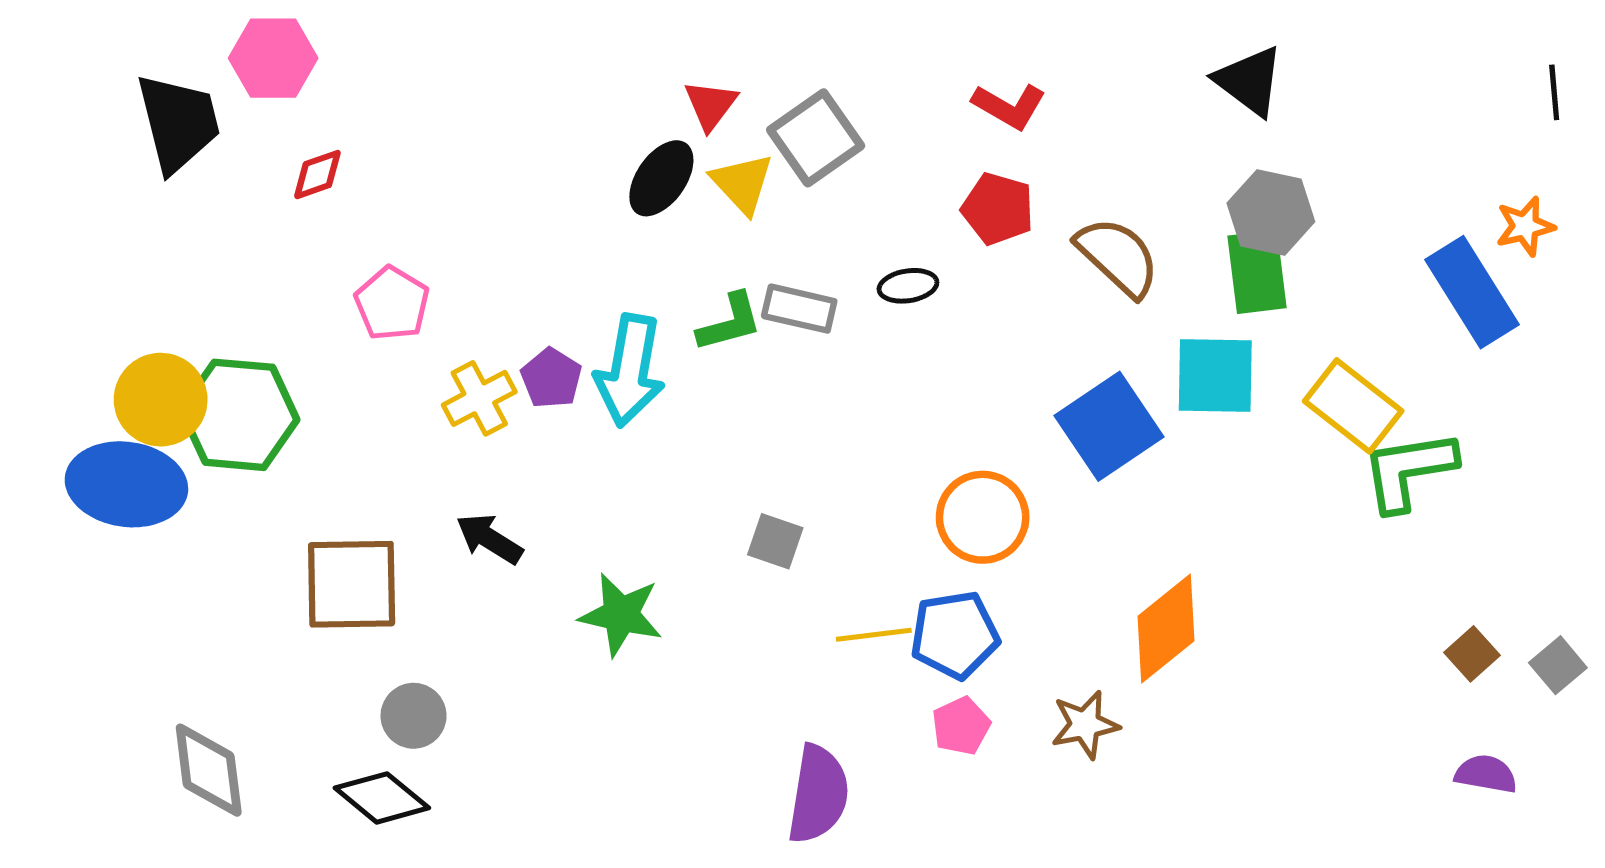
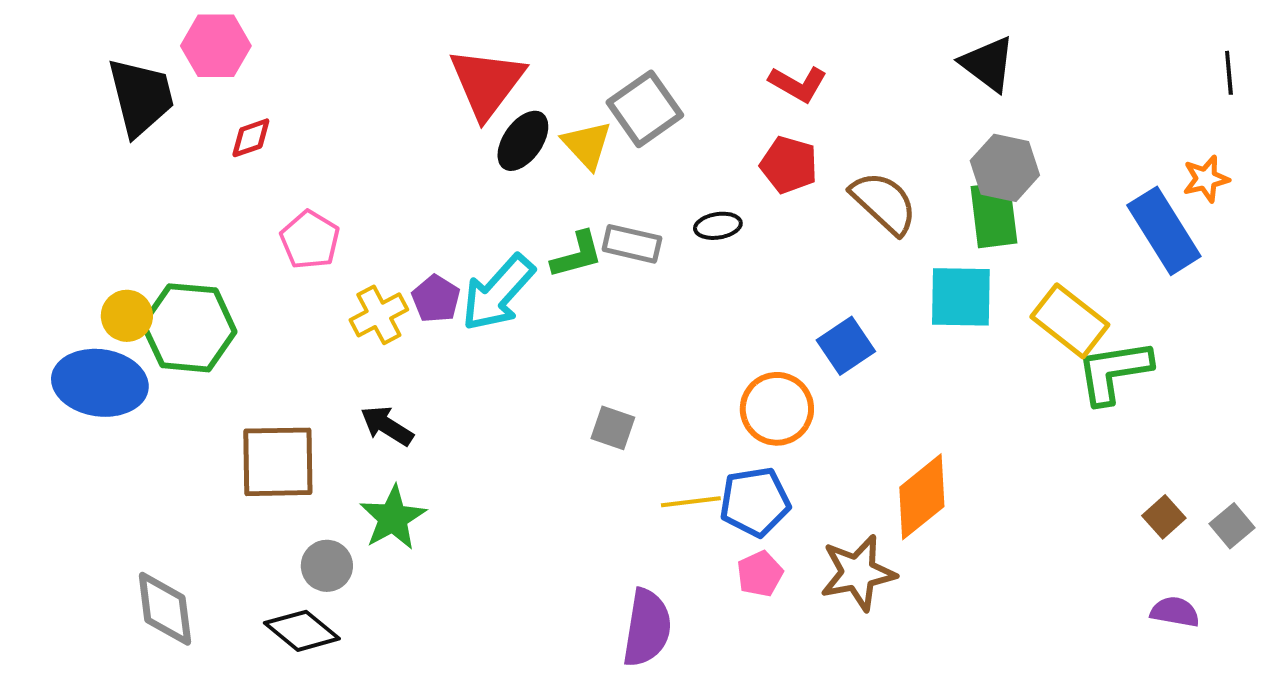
red triangle: (711, 105) -> (487, 83), moved, size x1.8
cyan arrow: (630, 371) -> (498, 293), turned 32
yellow circle: (161, 400) -> (127, 316), size x0.7
blue square: (1109, 426) -> (846, 346), moved, size x0.7
green star: (621, 615) -> (393, 518), moved, turned 30
brown star: (1085, 725) -> (858, 573), size x1.4

